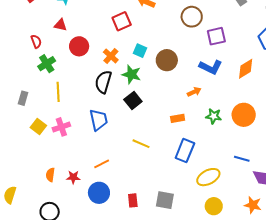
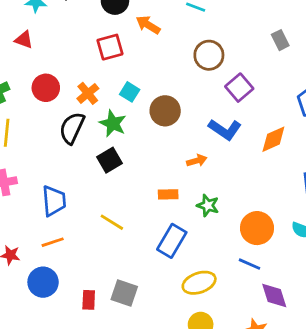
purple square: (216, 36) -> (239, 88), turned -36
red circle: (79, 46) -> (46, 88), moved
orange circle: (244, 115) -> (257, 228), moved
green star: (214, 116) -> (208, 205), moved
blue trapezoid: (99, 120) -> (54, 201), moved
gray square: (165, 200) -> (124, 293), moved

